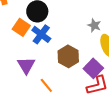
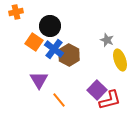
brown hexagon: (68, 56) -> (69, 55), moved
purple square: (93, 68) -> (97, 90), moved

